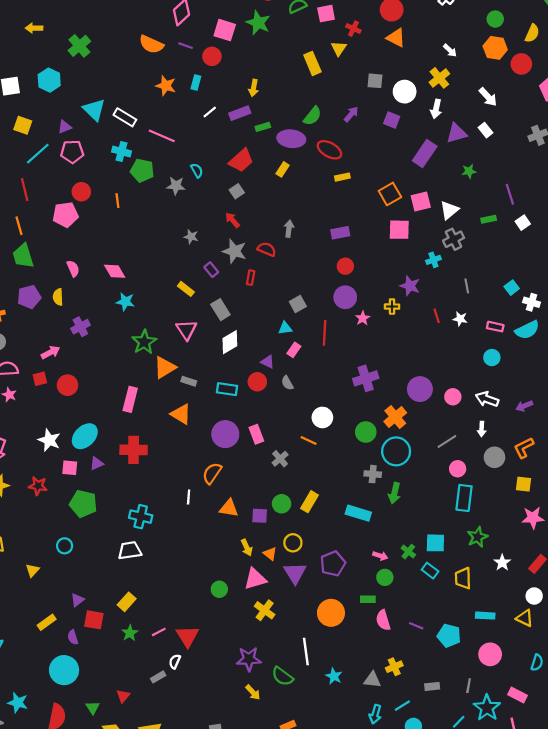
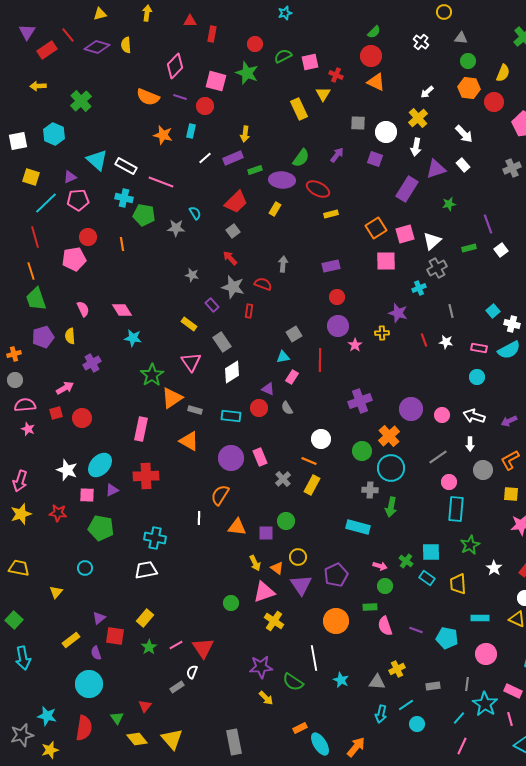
white arrow: (450, 50) -> (427, 92), turned 96
yellow rectangle: (309, 502) -> (312, 485), moved

